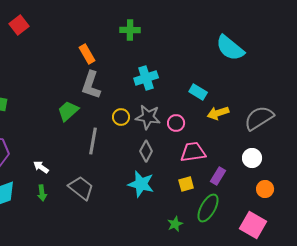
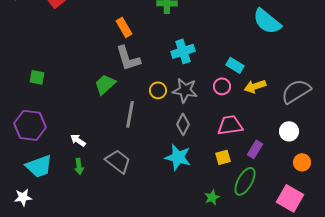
gray L-shape: (91, 85) -> (128, 58), turned -36
pink circle: (176, 123) -> (222, 86), moved

